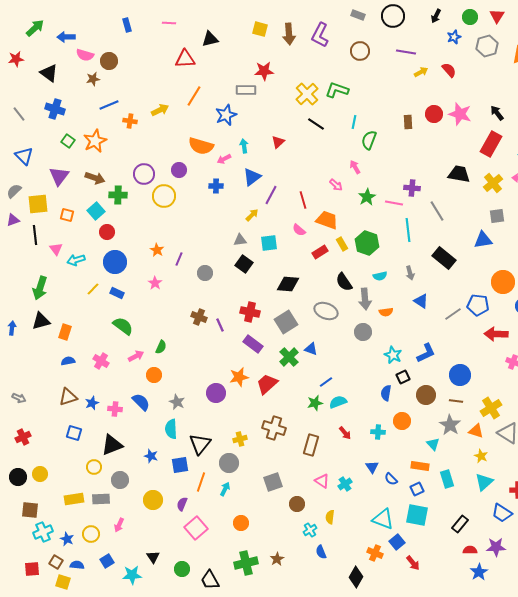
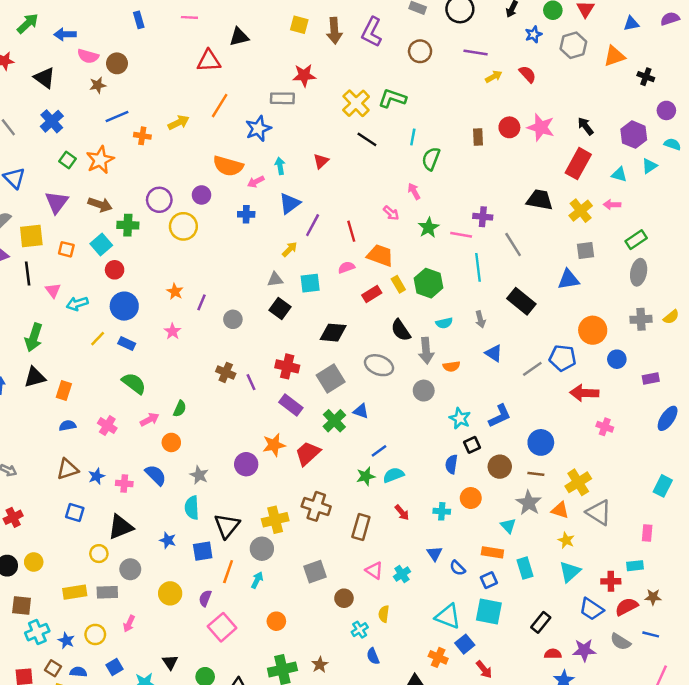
blue cross: (55, 109) -> (52, 121), turned 30
pink semicircle: (299, 230) -> (346, 267), turned 120
yellow cross: (240, 439) -> (275, 520), size x1.5

